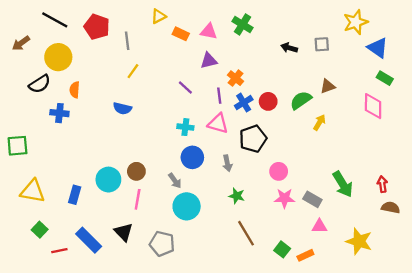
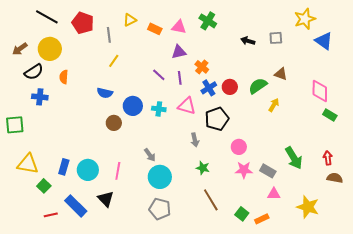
yellow triangle: (159, 16) -> (130, 20), moved
brown arrow: (21, 43) -> (20, 49), moved
green rectangle: (385, 78) -> (330, 115), moved
brown triangle: (328, 86) -> (281, 74), turned 40
purple line: (219, 96) -> (180, 78), moved
blue cross: (59, 113) -> (40, 97), moved
blue circle: (192, 157) -> (133, 106), moved
brown circle: (136, 171) -> (114, 123), moved
cyan circle: (108, 180) -> (88, 170), moved
green square: (40, 230) -> (44, 186), moved
gray pentagon: (162, 244) -> (160, 209), moved

